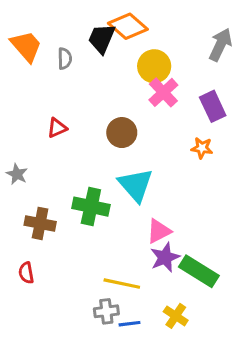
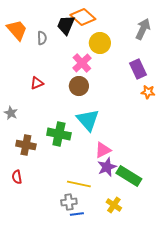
pink cross: (163, 92) -> (82, 63), moved
orange star: (202, 148) -> (148, 92), moved
blue line: (129, 324) -> (77, 214), moved

